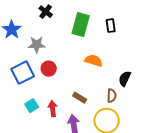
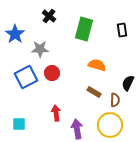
black rectangle: (111, 26) -> (122, 30), moved
brown rectangle: (80, 98) -> (94, 92), moved
cyan square: (32, 106) -> (19, 124), moved, turned 32

